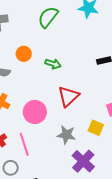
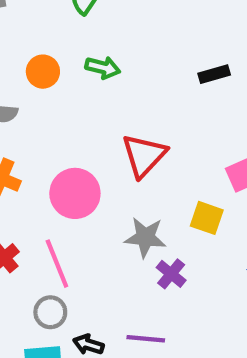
green arrow: (53, 64) -> (103, 68), moved
purple cross: (83, 161) -> (171, 274), moved, size x0.6
gray circle: (11, 168) -> (50, 312), moved

